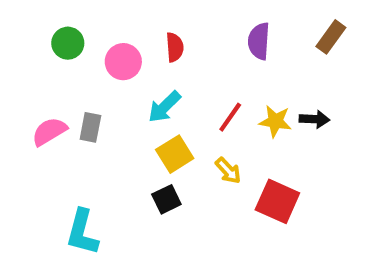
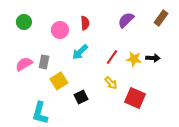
purple semicircle: (259, 41) -> (126, 20), turned 42
green circle: (68, 43) -> (24, 22), moved
yellow square: (175, 154) -> (59, 81), moved

